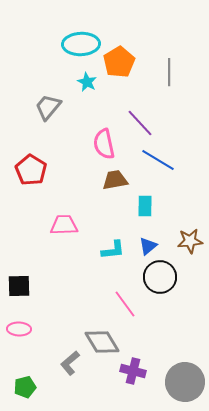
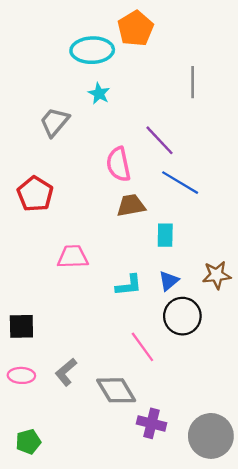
orange pentagon: (119, 62) -> (136, 28), moved
gray L-shape: (70, 363) -> (66, 372), moved

